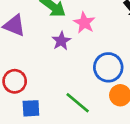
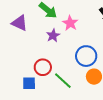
red circle: (15, 81) -> (43, 67), moved

